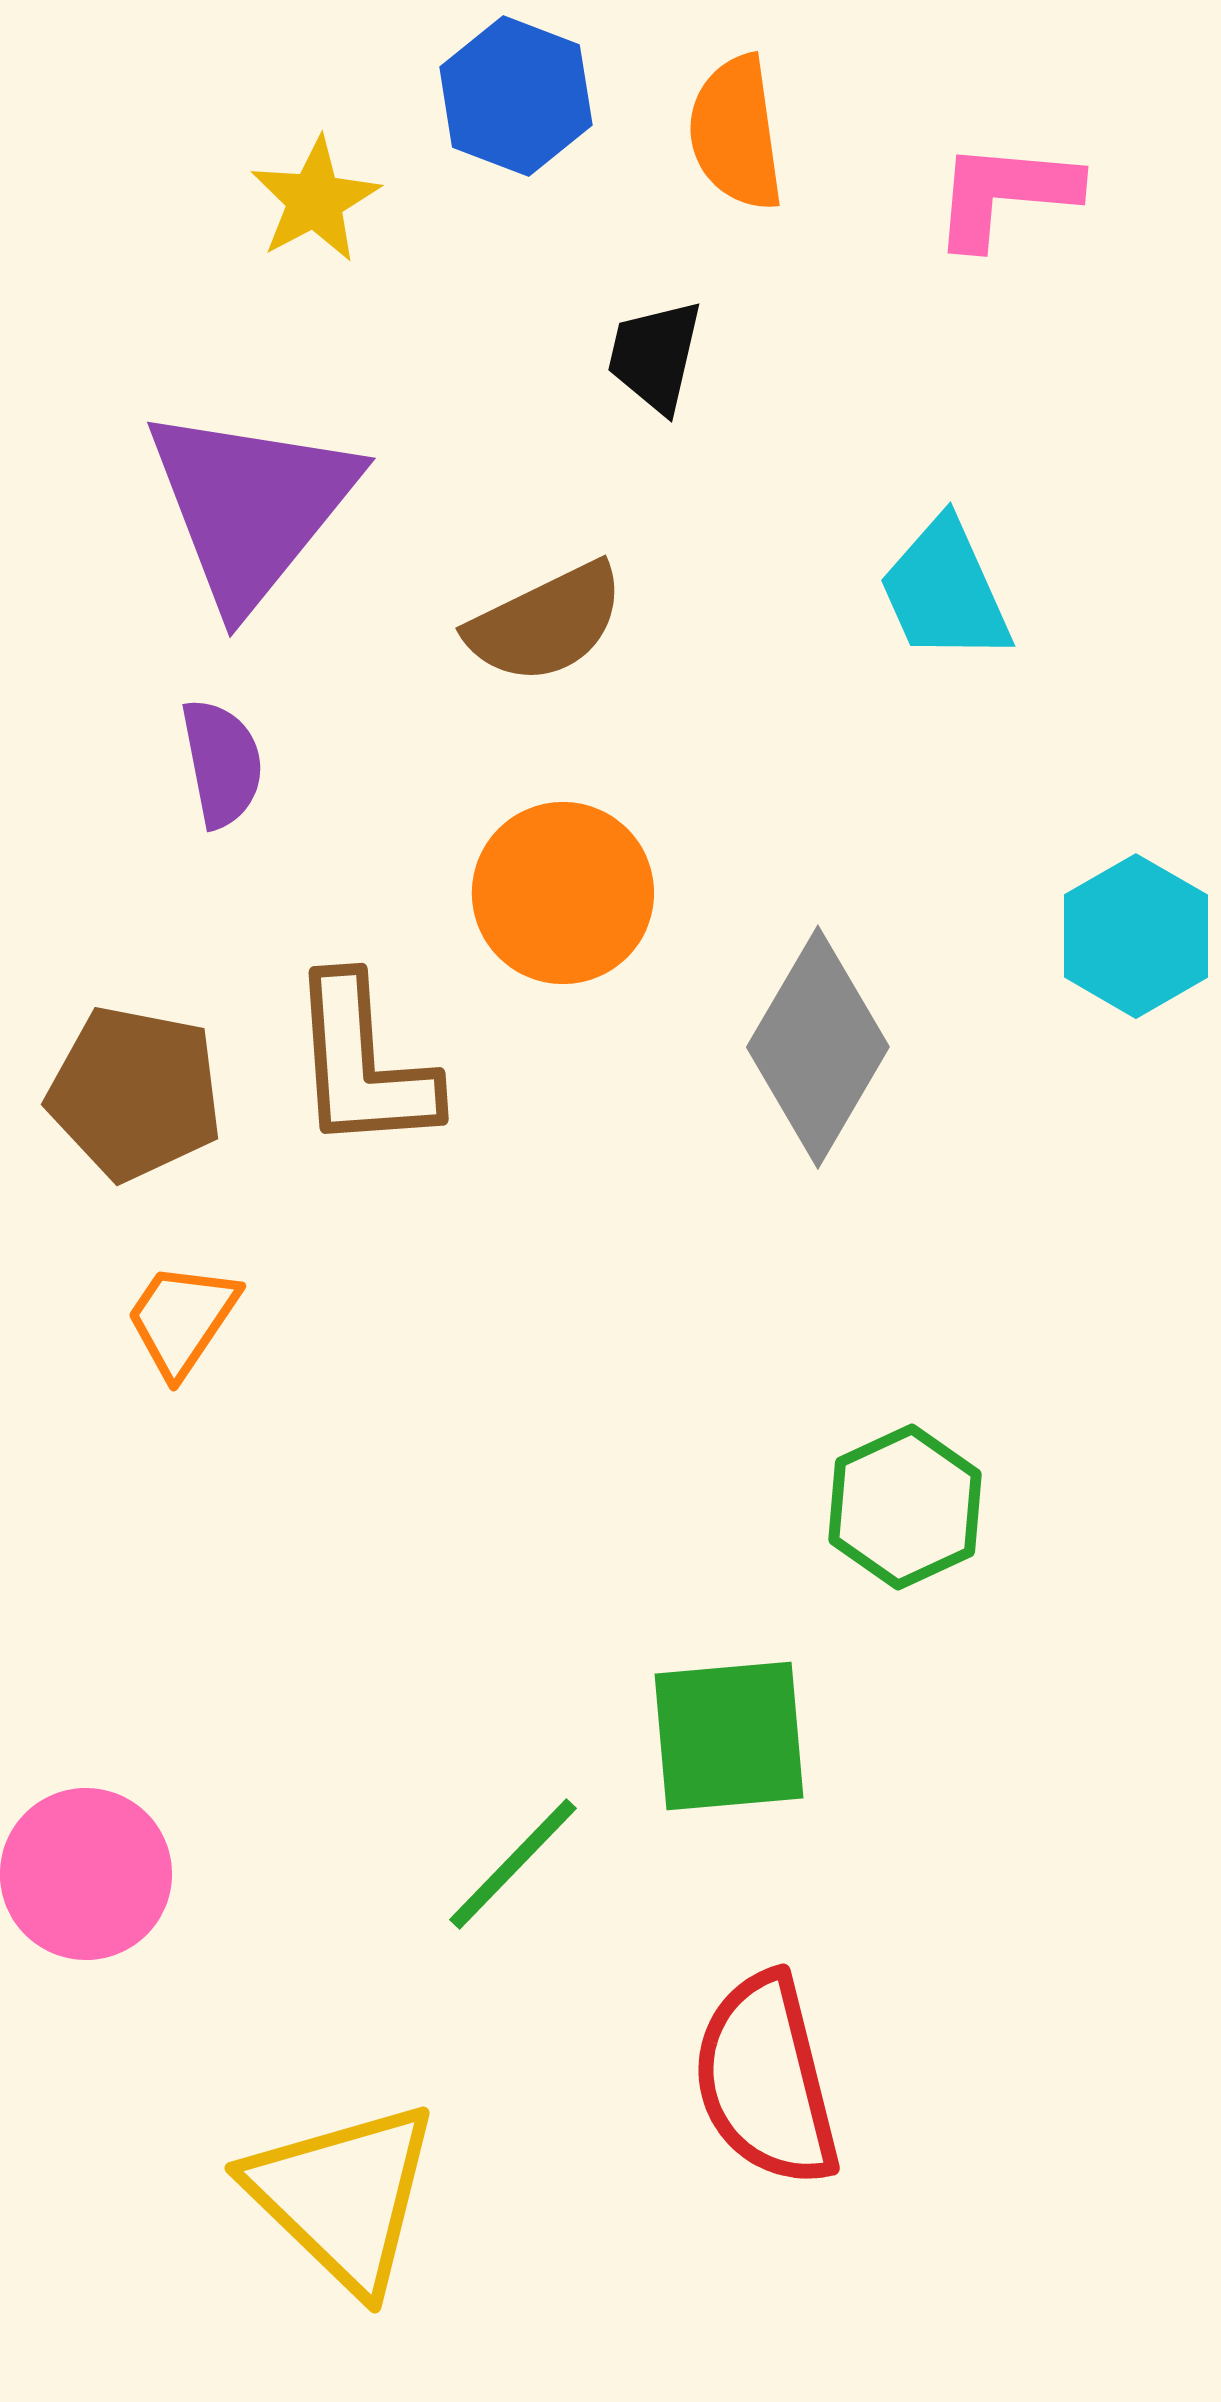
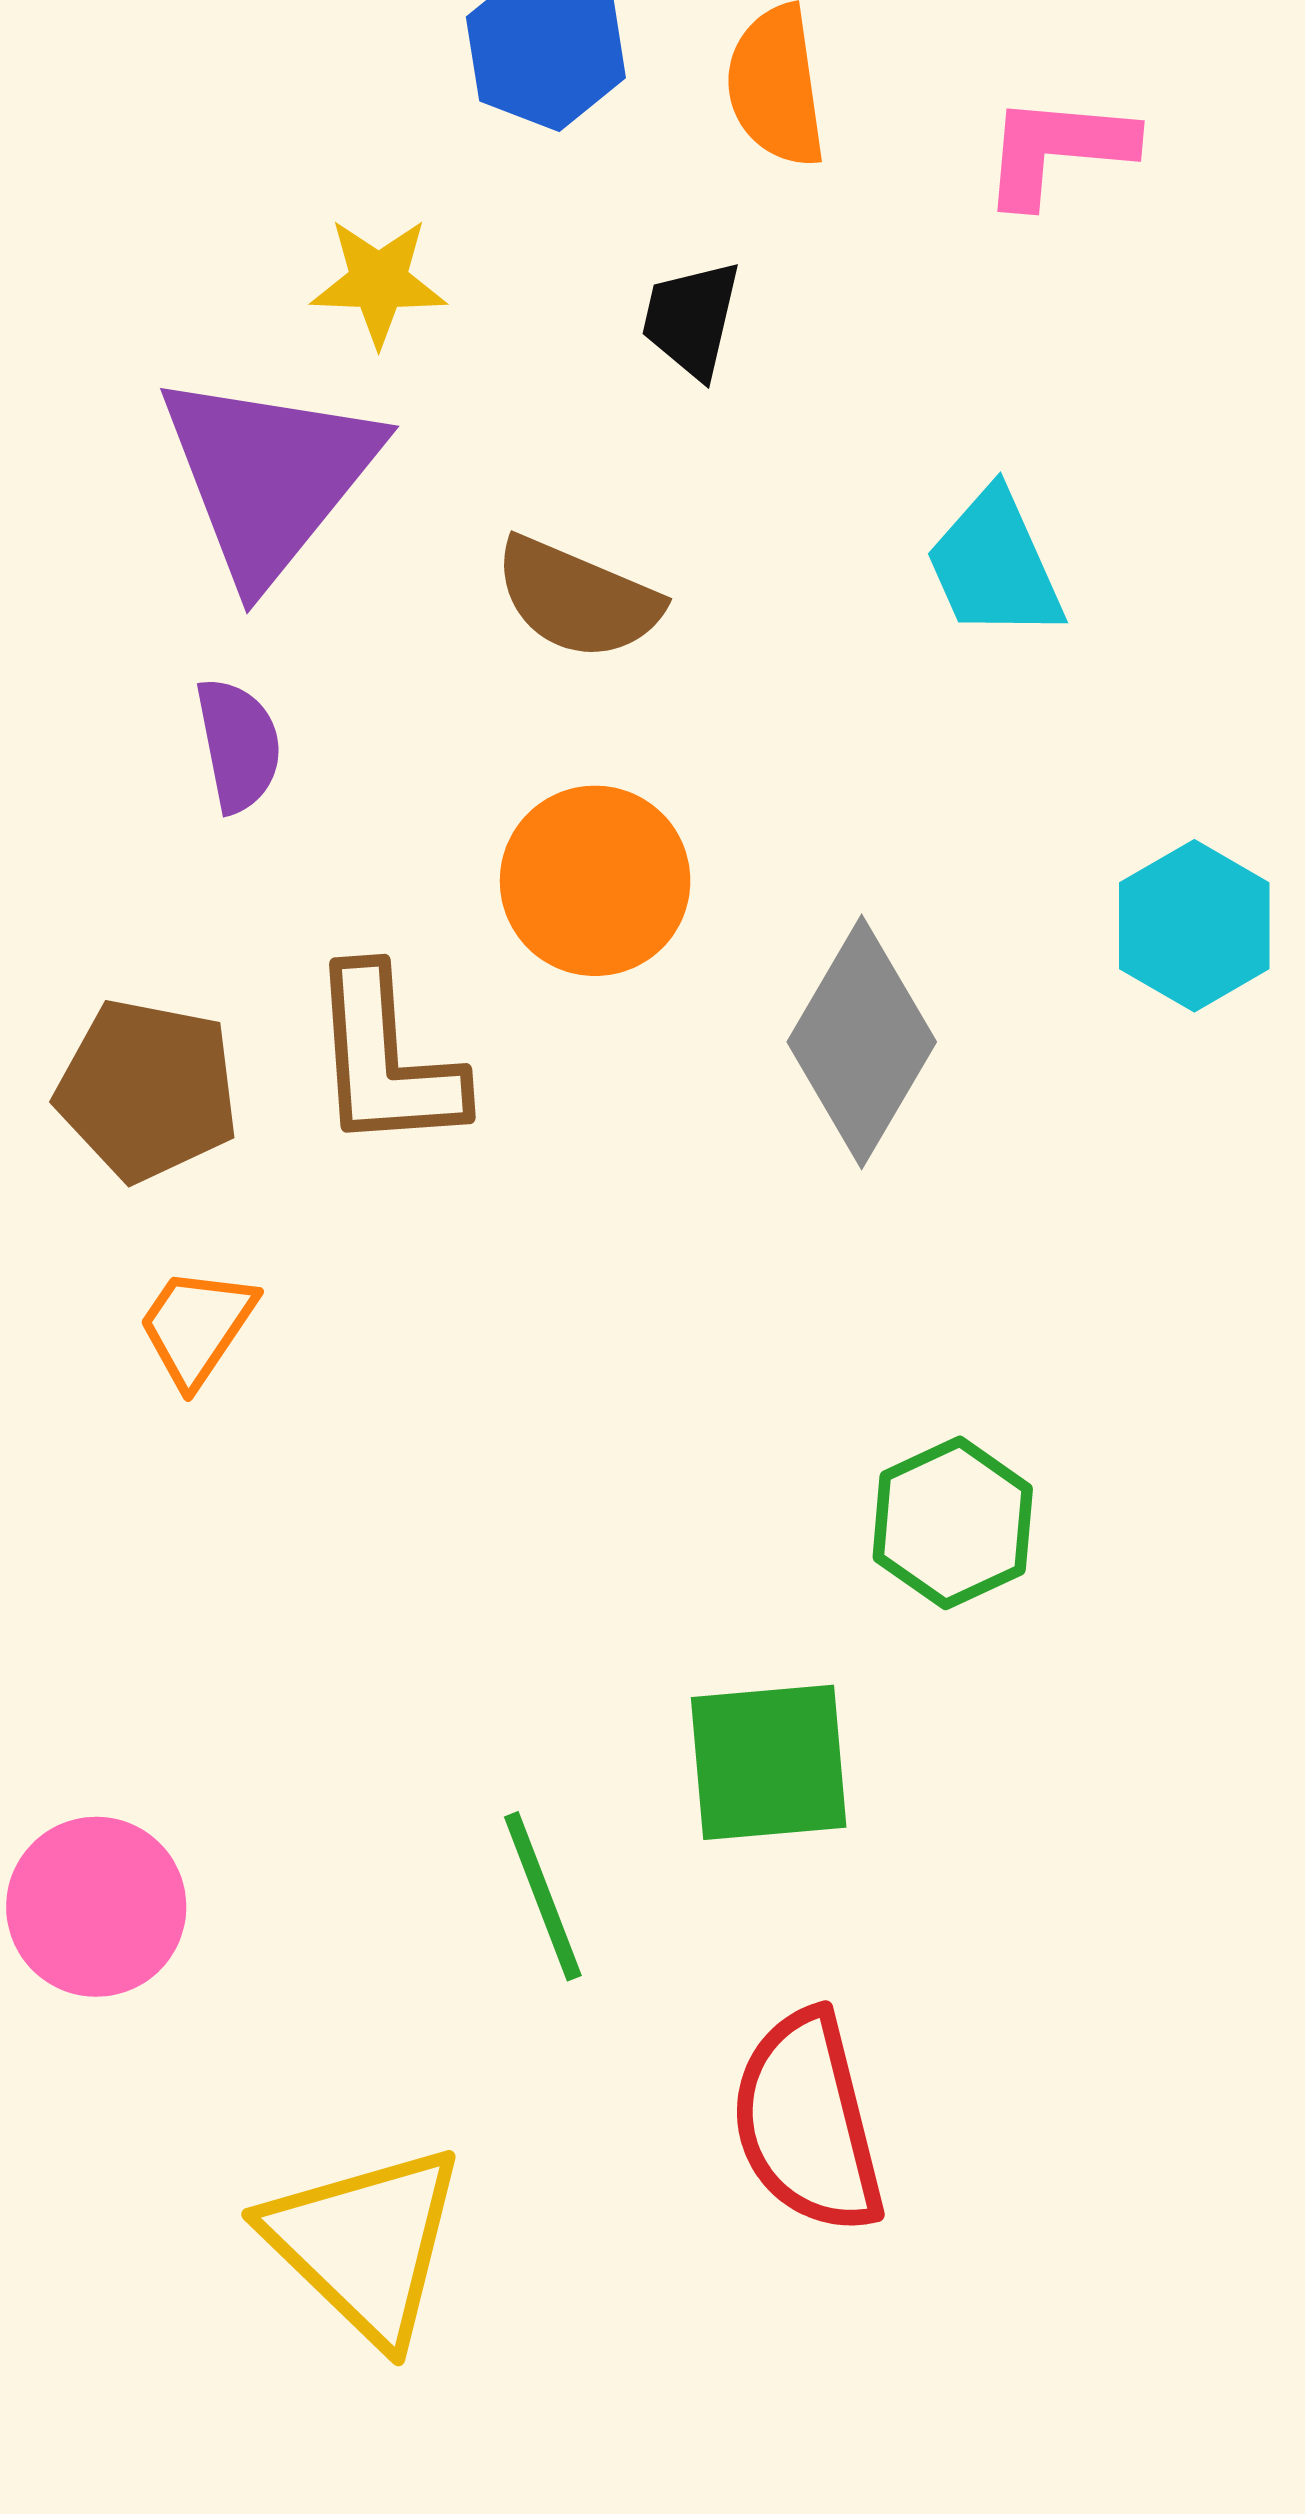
yellow star: (315, 200) -> (379, 282), moved, turned 30
brown semicircle: (546, 623) -> (577, 598), turned 49
green line: (513, 1864) -> (543, 1896), turned -65

